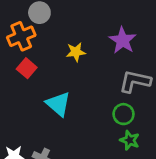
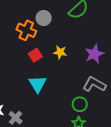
orange cross: (21, 36) -> (26, 30), turned 30
red square: (27, 68) -> (35, 55), moved

